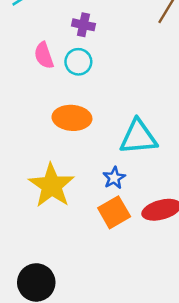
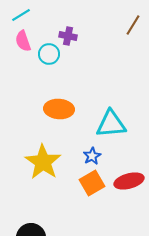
pink semicircle: (44, 55) -> (23, 41), moved
cyan circle: (78, 62) -> (49, 54), moved

